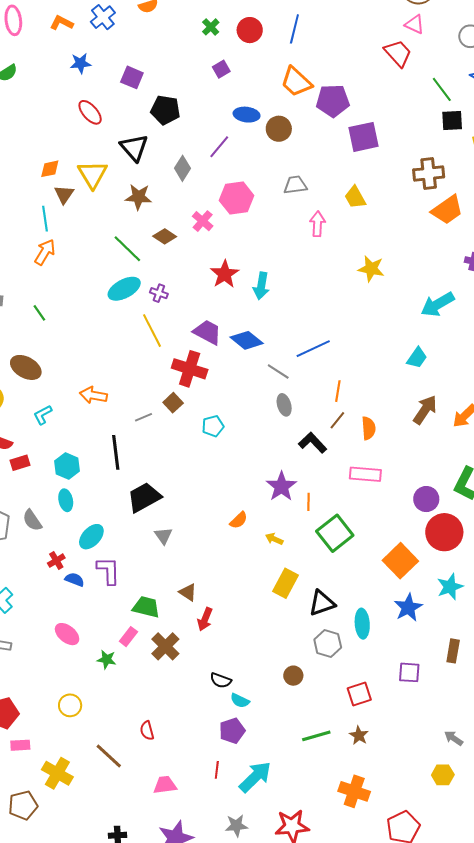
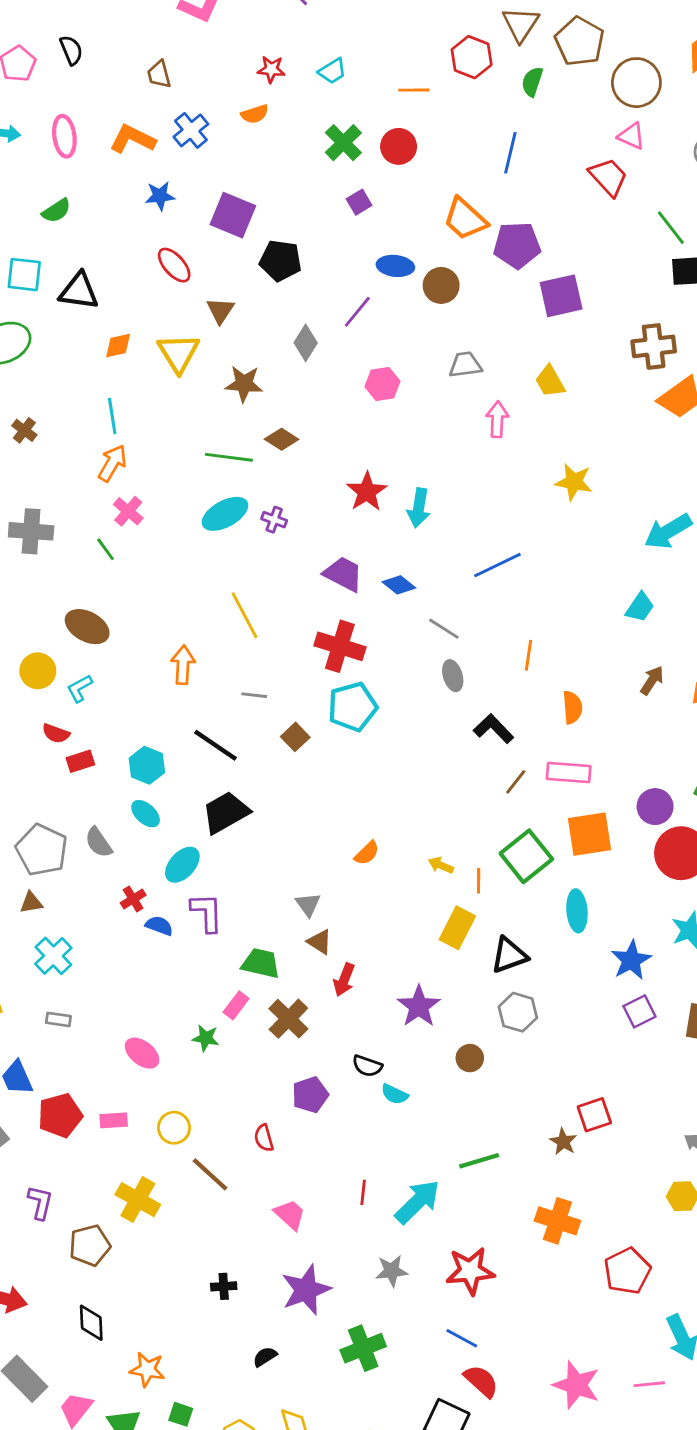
orange L-shape: (62, 23) -> (133, 139), size x1.4
green cross: (211, 27) -> (343, 143), size x1.5
blue line: (294, 29) -> (510, 153), moved
purple square: (132, 77) -> (233, 215), size x1.4
black triangle: (134, 148) -> (79, 291), moved, turned -40
brown triangle: (64, 194) -> (220, 310), moved
pink hexagon: (237, 198) -> (382, 384), size x0.7
pink cross: (203, 221) -> (128, 511), moved
green line: (127, 249) -> (229, 457), turned -36
yellow line: (152, 331) -> (244, 615), moved
blue diamond: (247, 340) -> (399, 585), size x0.7
blue line: (313, 349) -> (497, 565), moved
red cross: (190, 369) -> (340, 646), moved
orange arrow: (93, 395) -> (183, 665), turned 84
brown square: (173, 403) -> (295, 737), moved
brown arrow: (425, 410) -> (652, 680), size x0.7
cyan L-shape: (43, 415) -> (80, 688), moved
gray line: (143, 417) -> (254, 695), turned 30
brown line: (337, 420) -> (516, 782), moved
cyan pentagon: (213, 426) -> (353, 707), size x1.6
black line: (116, 452) -> (215, 745), turned -48
purple star: (281, 486) -> (419, 1006), moved
black trapezoid: (144, 497) -> (226, 812), moved
cyan ellipse: (66, 500) -> (146, 814), turned -35
orange line: (308, 502) -> (479, 881), moved
orange semicircle: (239, 520) -> (367, 853), moved
gray triangle: (163, 536) -> (308, 904), moved
orange square: (400, 561) -> (590, 834), moved, turned 36
cyan ellipse: (362, 624) -> (577, 911), moved
pink ellipse: (67, 634) -> (142, 1053), moved
purple square: (409, 672) -> (639, 1011), moved, turned -30
red square: (359, 694) -> (594, 1115), moved
yellow circle: (70, 705) -> (174, 1128), moved
purple pentagon: (232, 731) -> (310, 1095), moved
green line: (316, 736) -> (479, 1161), moved
pink rectangle: (20, 745) -> (114, 1120), moved
pink trapezoid: (165, 785) -> (290, 1215), turned 50

